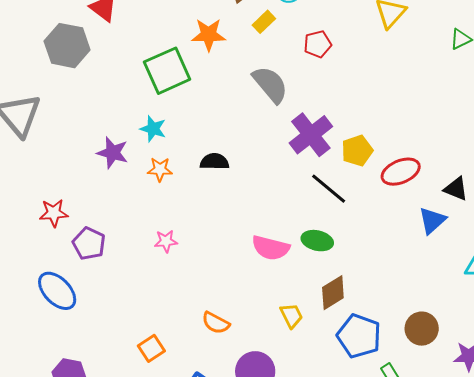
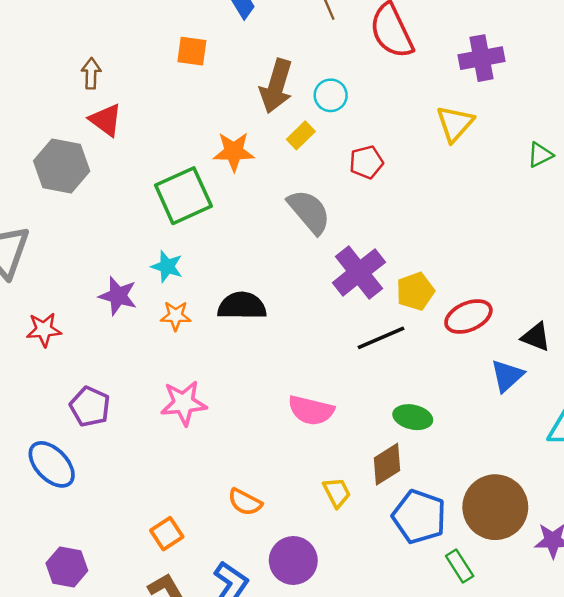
black semicircle: (214, 162) -> (242, 306), size x1.4
black line: (329, 189) -> (381, 338), turned -63
red star: (54, 213) -> (44, 330), moved
pink star: (166, 241) -> (184, 403), size x1.6
green ellipse: (317, 241) -> (413, 417), moved
brown circle: (422, 329) -> (495, 507), size x1.6

